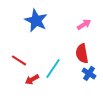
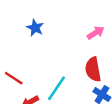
blue star: (36, 20) -> (35, 28), size x0.6

